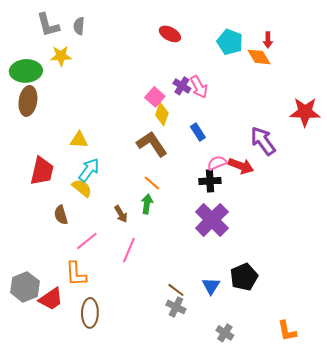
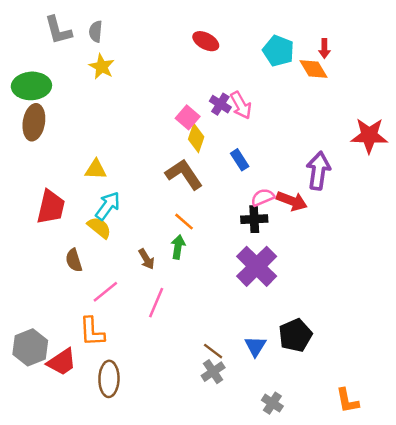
yellow star: (61, 56) -> (102, 67), moved, turned 30
purple arrow: (263, 141) -> (318, 171), turned 44
gray cross: (176, 307) -> (213, 372), turned 30

